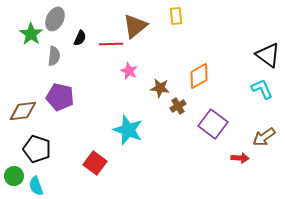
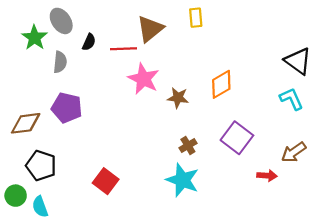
gray ellipse: (55, 19) -> (61, 21), turned -60
pink star: (129, 71) -> (143, 79), size x1.6
brown cross: (178, 106) -> (188, 146), moved
cyan star: (128, 130) -> (182, 180), moved

